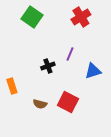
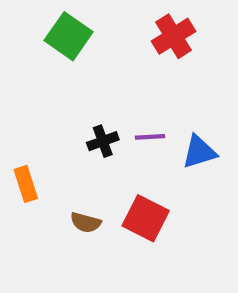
purple line: (70, 54) -> (150, 137), moved, turned 64

